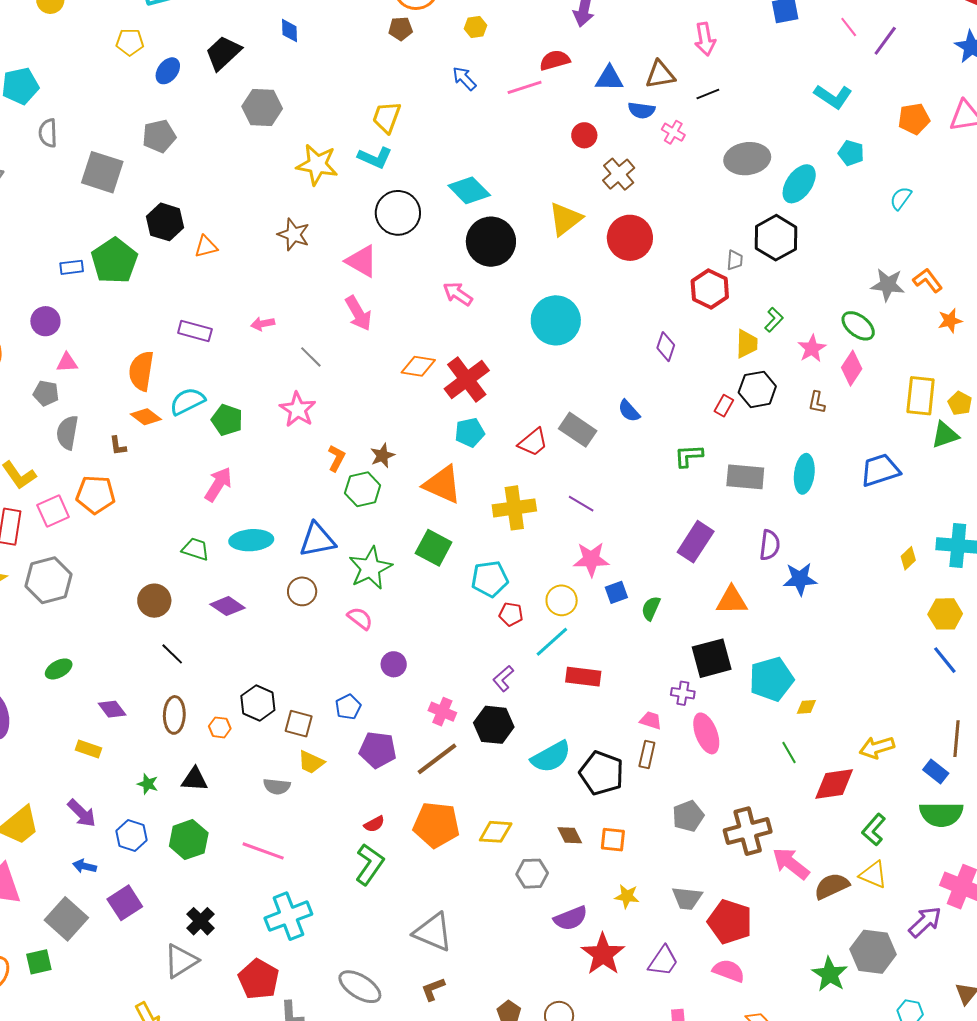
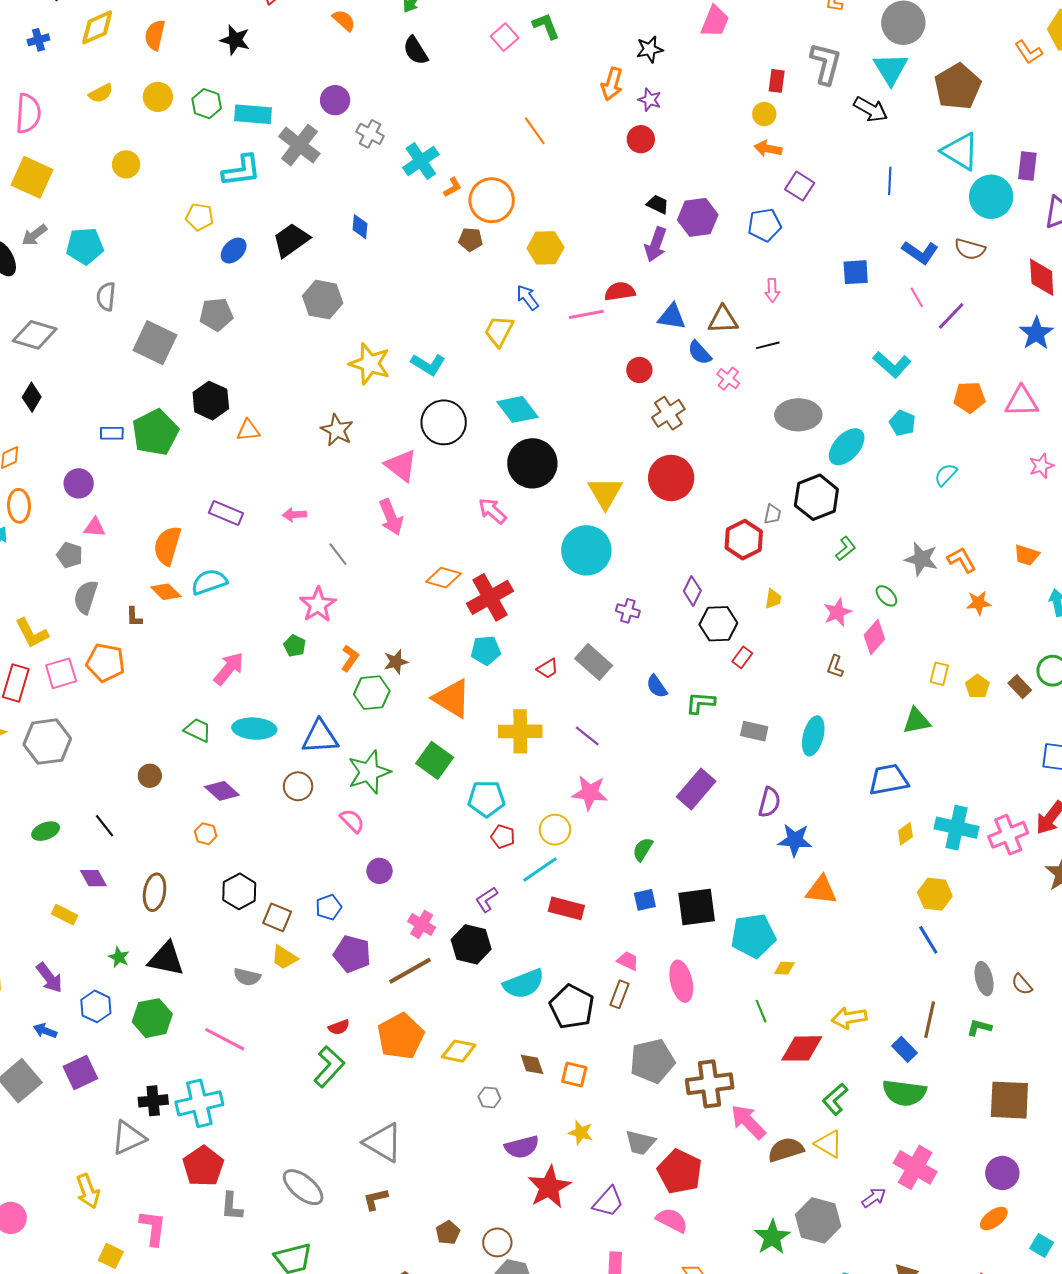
yellow hexagon: (475, 27) -> (545, 248), size x1.6
pink arrow: (705, 39) -> (772, 290), size x0.7
blue semicircle: (641, 110) -> (700, 353), turned 32
yellow trapezoid: (387, 117) -> (499, 331), moved
yellow triangle: (565, 219) -> (605, 493), moved, turned -30
green L-shape: (774, 320) -> (846, 549), moved
green ellipse: (858, 326) -> (886, 596), size x0.7
yellow trapezoid: (747, 344) -> (773, 599), size x0.7
black hexagon: (757, 389) -> (718, 624), moved
yellow rectangle: (921, 396) -> (939, 674), size x0.6
blue semicircle: (629, 411) -> (657, 686), moved
green pentagon: (227, 420) -> (295, 646), moved, size x0.7
green triangle: (945, 435) -> (917, 721), moved
red trapezoid: (533, 442) -> (548, 669), size x0.7
blue trapezoid: (880, 470) -> (889, 780), moved
gray rectangle: (745, 477) -> (754, 731), size x0.7
blue square: (616, 592) -> (645, 900), moved
orange triangle: (732, 600) -> (821, 890), moved
brown circle: (154, 601) -> (150, 776), size x0.7
black line: (172, 654) -> (105, 826), moved
purple cross: (683, 693) -> (628, 611), moved
orange hexagon: (220, 727) -> (206, 834), moved
black triangle: (195, 779) -> (166, 959), size x1.4
gray pentagon: (688, 816) -> (652, 1061), size x1.4
orange pentagon: (436, 825) -> (401, 1036), turned 30
gray hexagon: (532, 874) -> (489, 1097), size x0.7
cyan cross: (288, 916) -> (199, 1103), moved
black cross: (201, 921) -> (153, 1101), turned 32
purple arrow: (925, 922) -> (874, 1198), size x0.7

